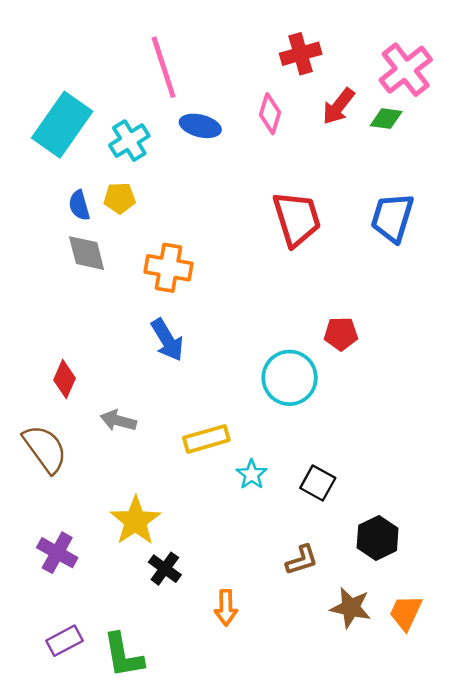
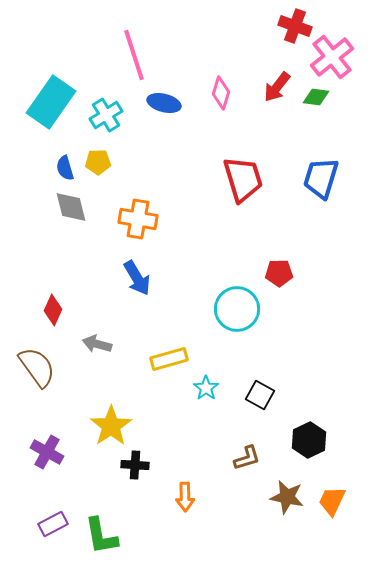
red cross: (301, 54) -> (295, 26), moved, turned 36
black cross: (165, 569) -> (135, 465), turned -32

